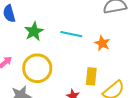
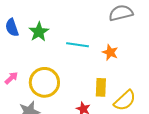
green star: (34, 31) -> (39, 32), moved

